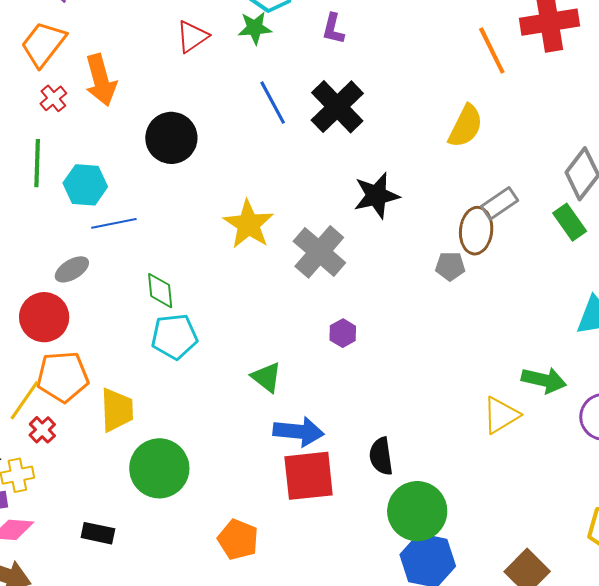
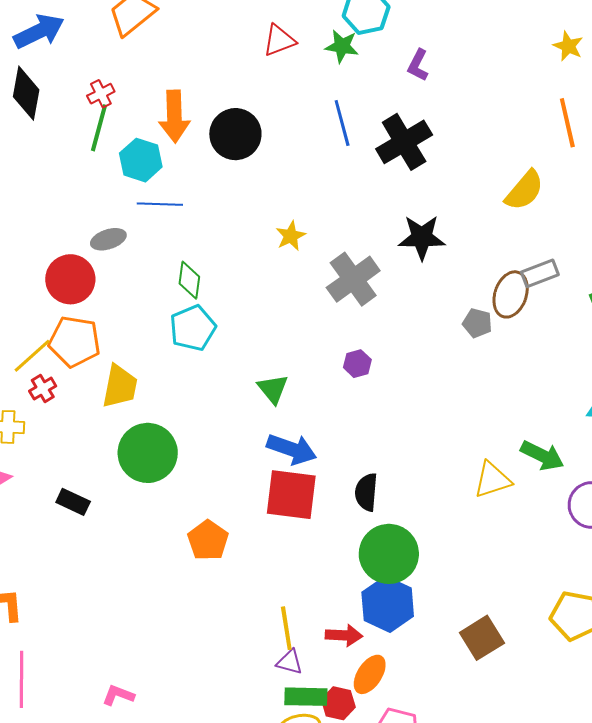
orange arrow: (101, 80) -> (174, 116), moved
red cross: (53, 98) -> (101, 94), moved
yellow star: (249, 224) -> (291, 236), size x0.6
cyan pentagon: (174, 336) -> (193, 328), turned -30

